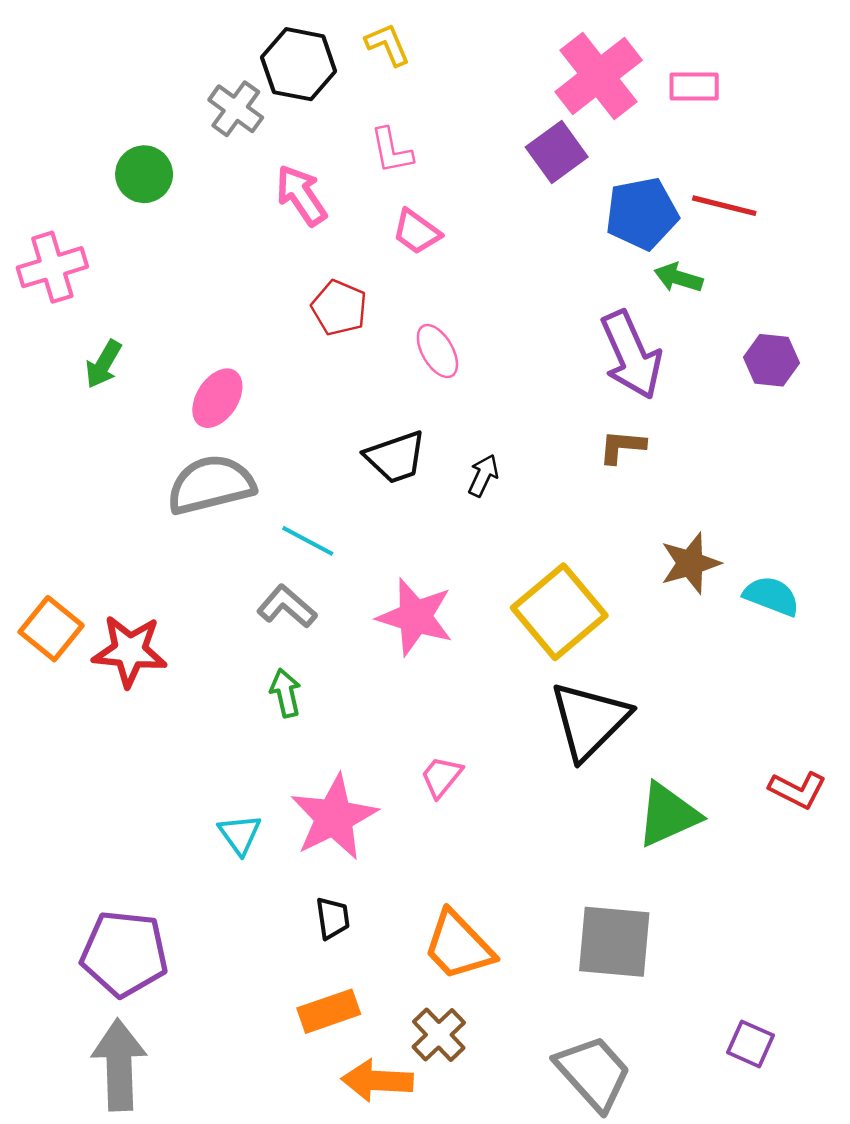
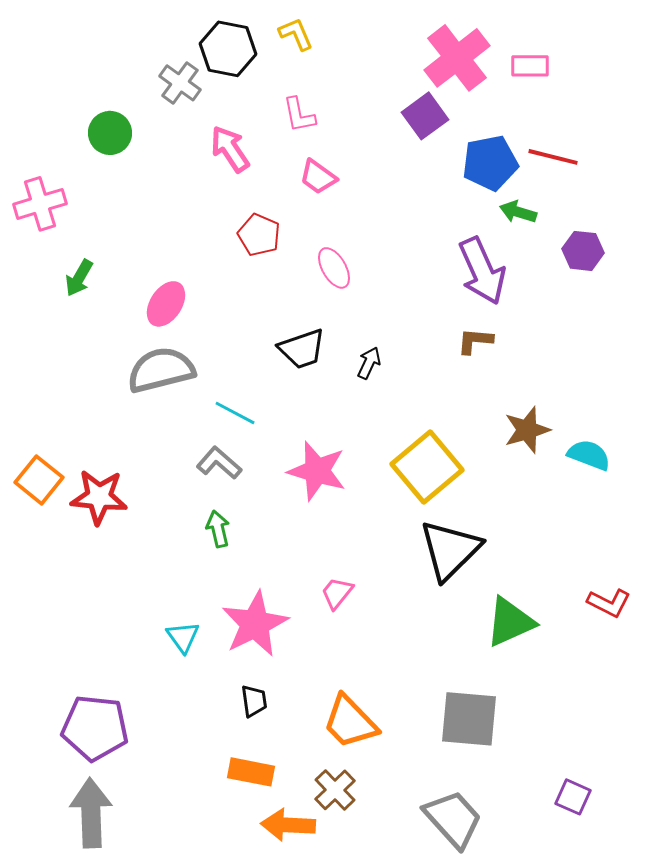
purple hexagon: (771, 360) -> (583, 251), moved
orange rectangle: (329, 1011) -> (251, 772), turned 30

